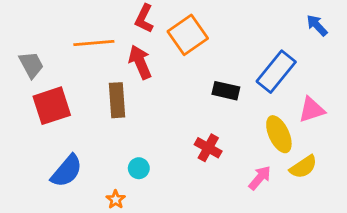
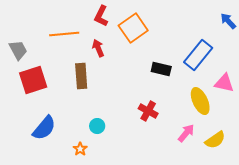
red arrow: (140, 62) -> (98, 48), size x0.7
pink triangle: (312, 110) -> (224, 83), turned 30
yellow semicircle: (303, 167) -> (215, 140), moved

